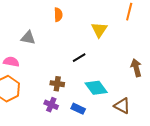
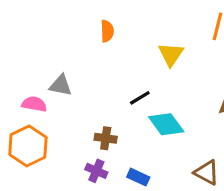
gray triangle: (28, 38) -> (61, 85), moved
cyan diamond: (96, 88) -> (166, 124), moved

